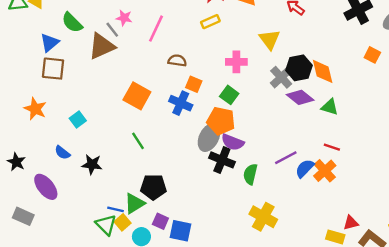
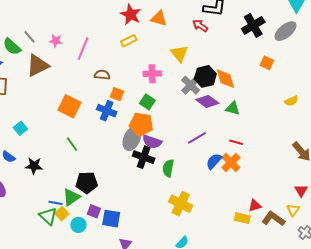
gray line: (112, 30) -> (30, 37), moved
purple line: (286, 158) -> (197, 138), moved

